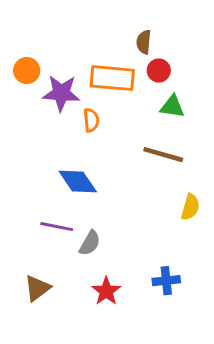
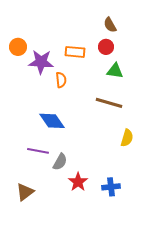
brown semicircle: (144, 42) -> (110, 25), moved, turned -35
orange rectangle: (112, 78) -> (75, 52), size x0.7
red star: (106, 291) -> (78, 182), moved

